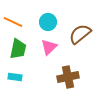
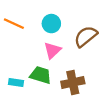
green trapezoid: (18, 49) -> (41, 75), moved, turned -85

